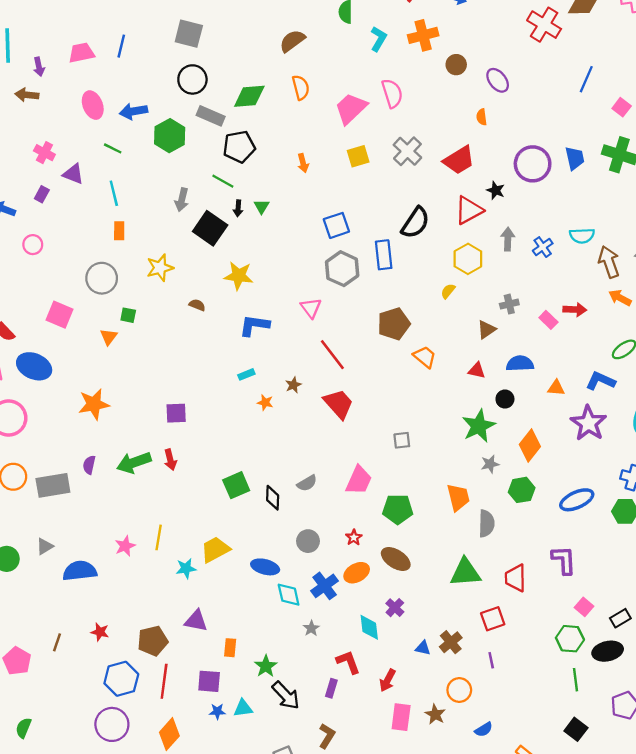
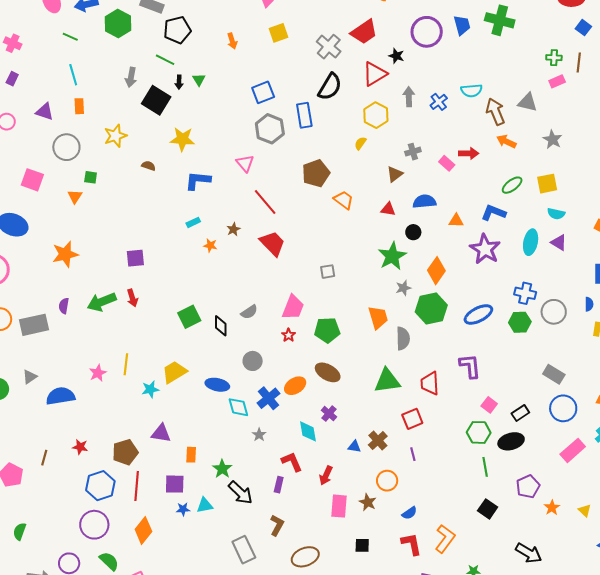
gray cross: (407, 151) -> (329, 47), moved
purple triangle: (73, 174) -> (45, 112), moved
green hexagon: (522, 490) -> (431, 309), size x1.4
red star: (354, 537) -> (289, 335), moved

